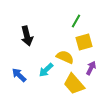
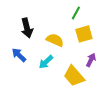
yellow semicircle: (65, 57) -> (55, 40), moved
blue arrow: (19, 75) -> (19, 55), moved

